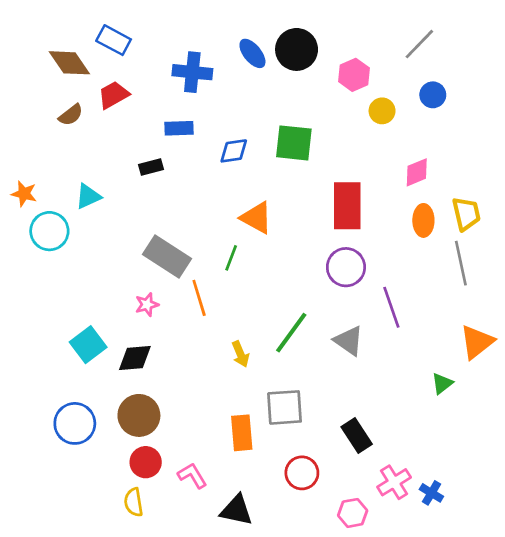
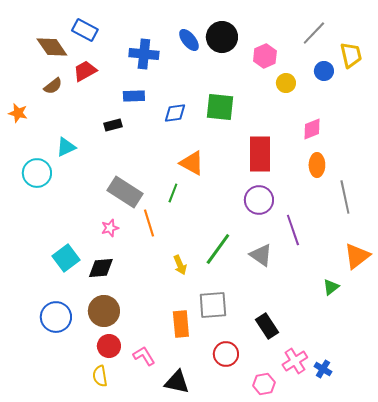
orange star: (24, 194) -> (18, 113), moved
yellow trapezoid: (466, 214) -> (351, 55), moved

